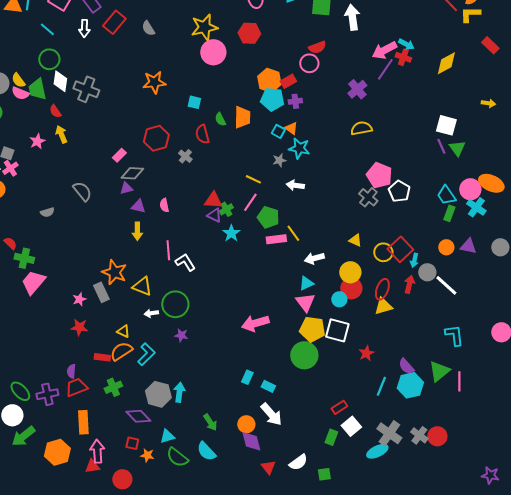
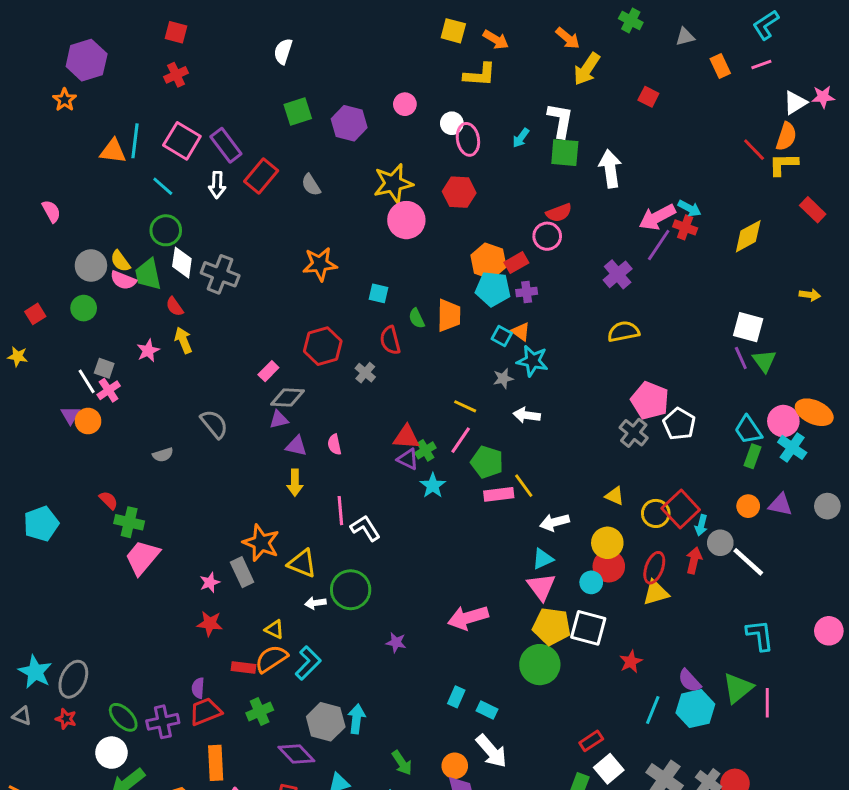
purple star: (181, 335) -> (396, 643), moved

